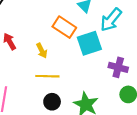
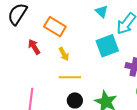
orange rectangle: (64, 27) -> (55, 27), moved

